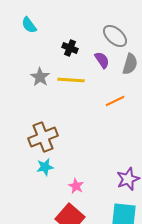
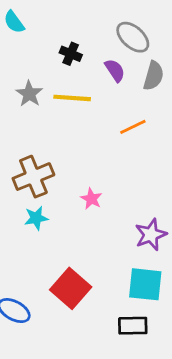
pink star: (76, 186) -> (91, 199), moved

